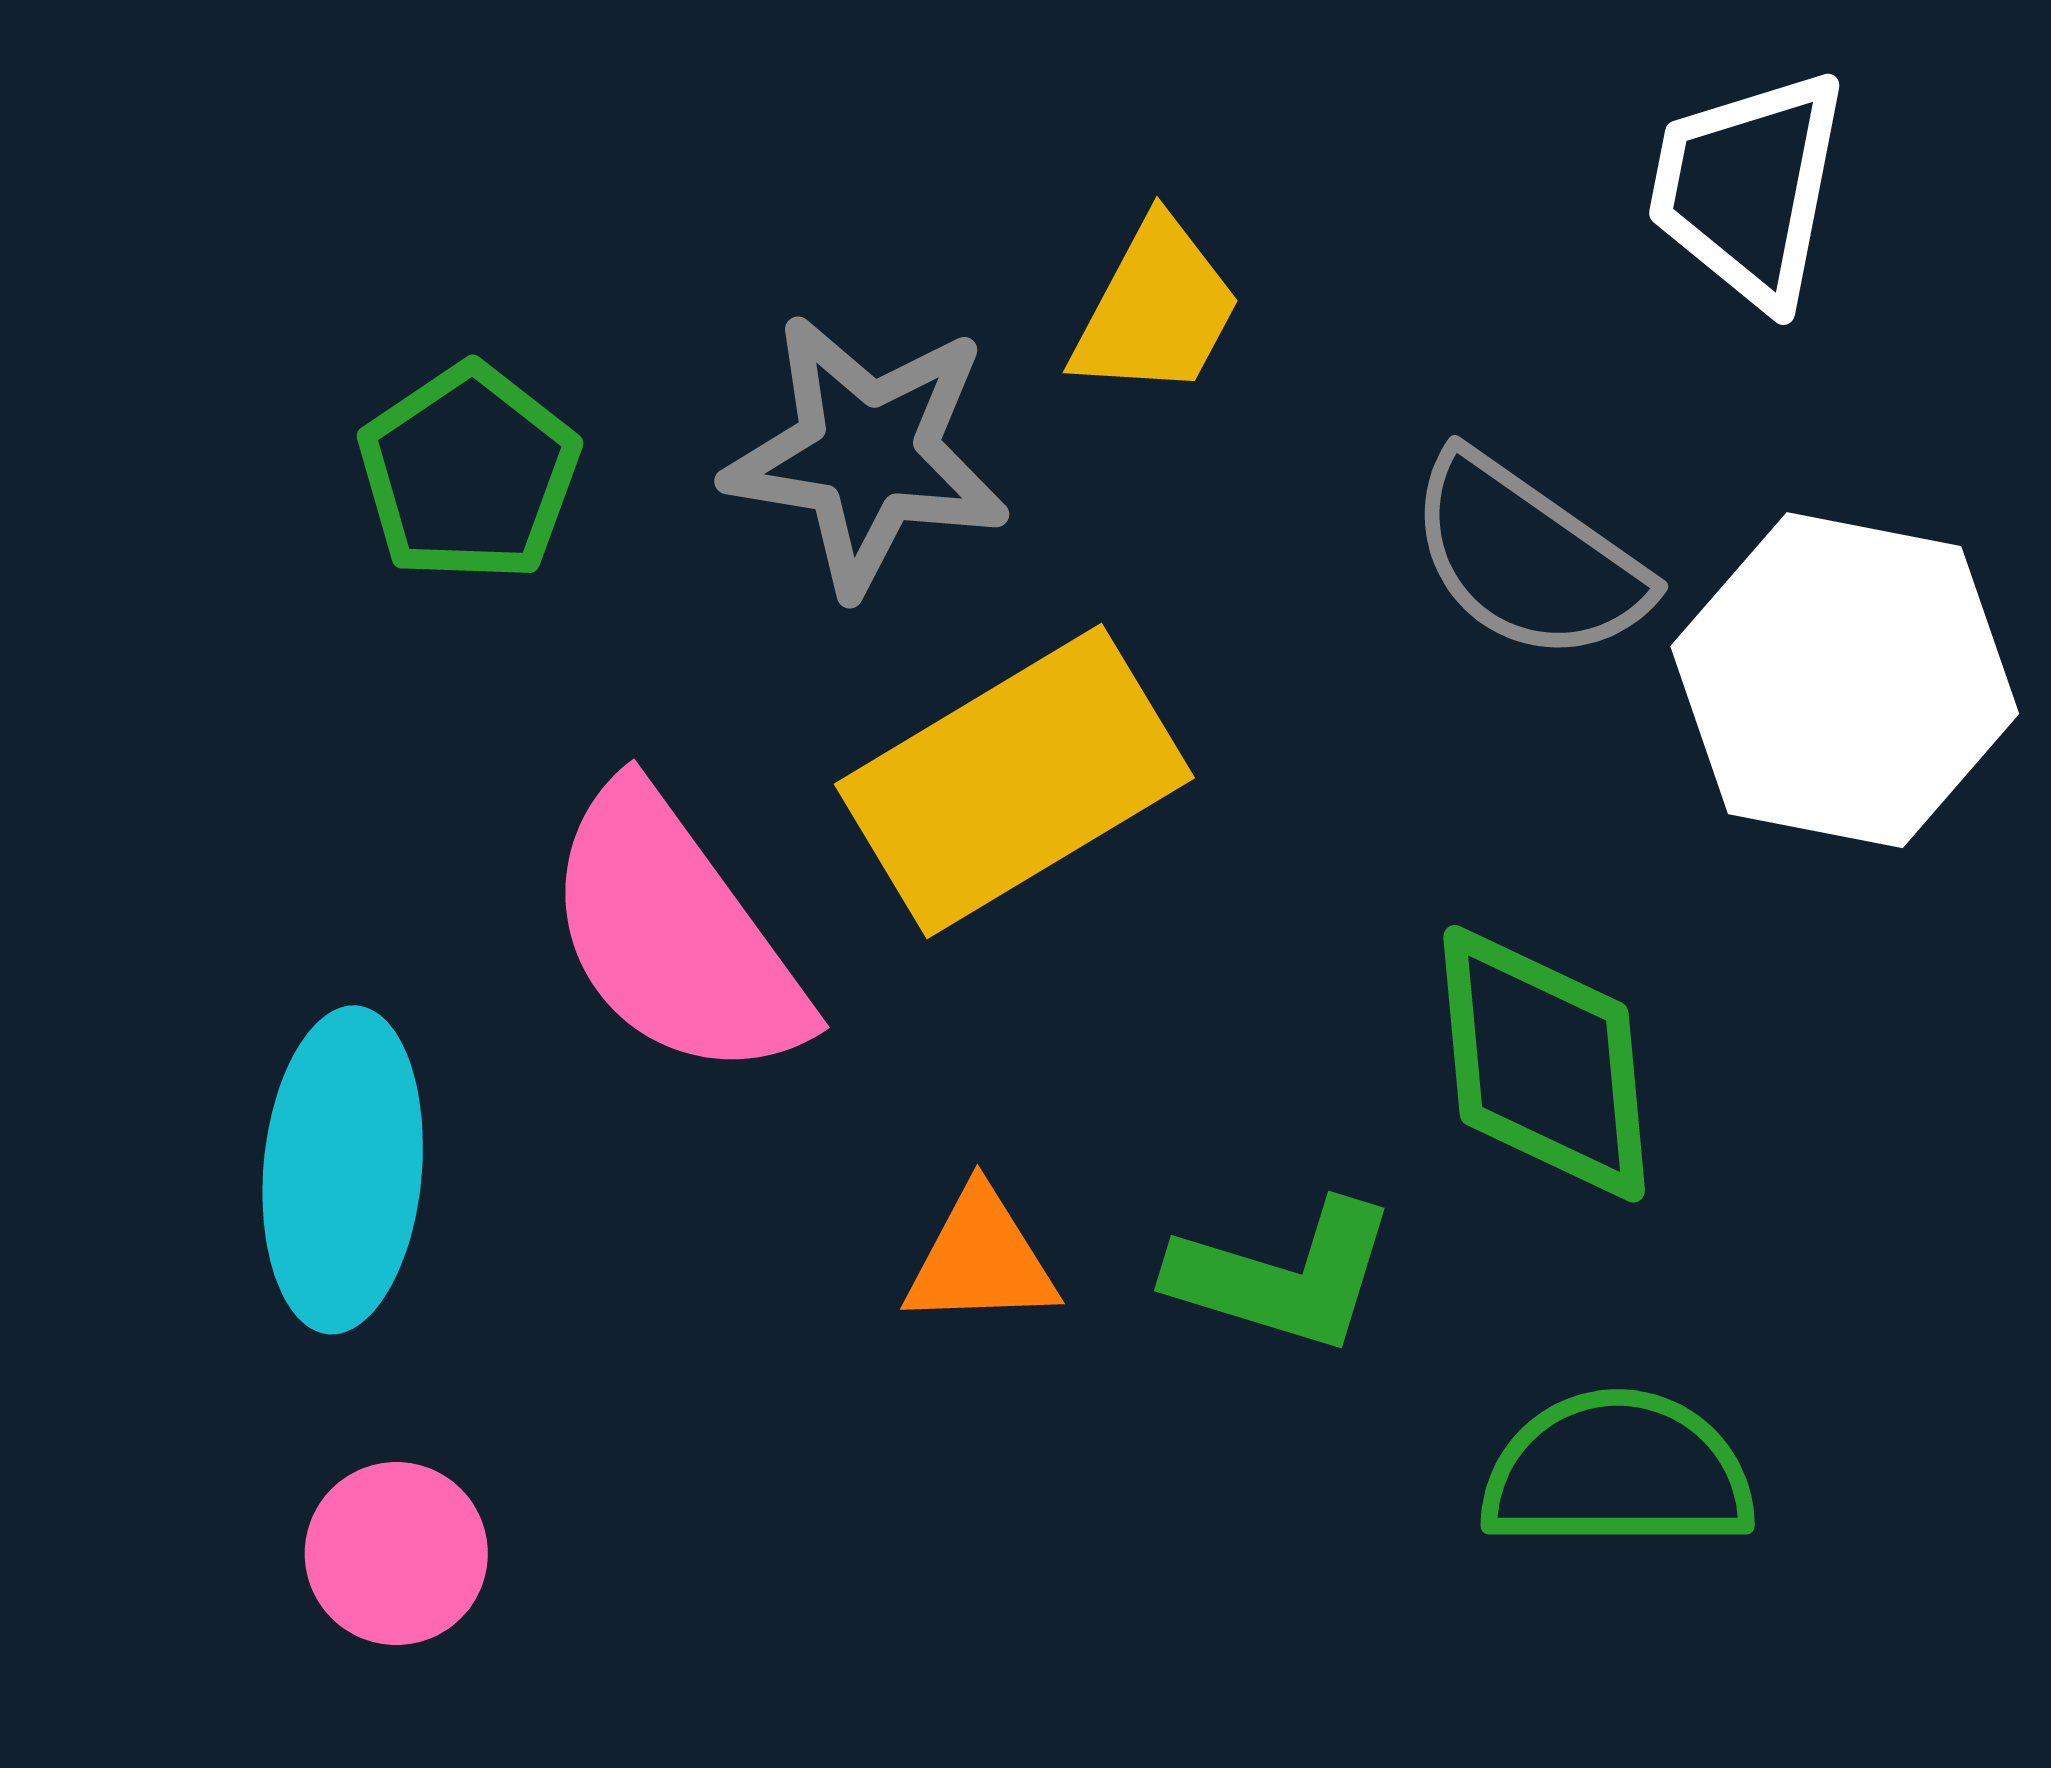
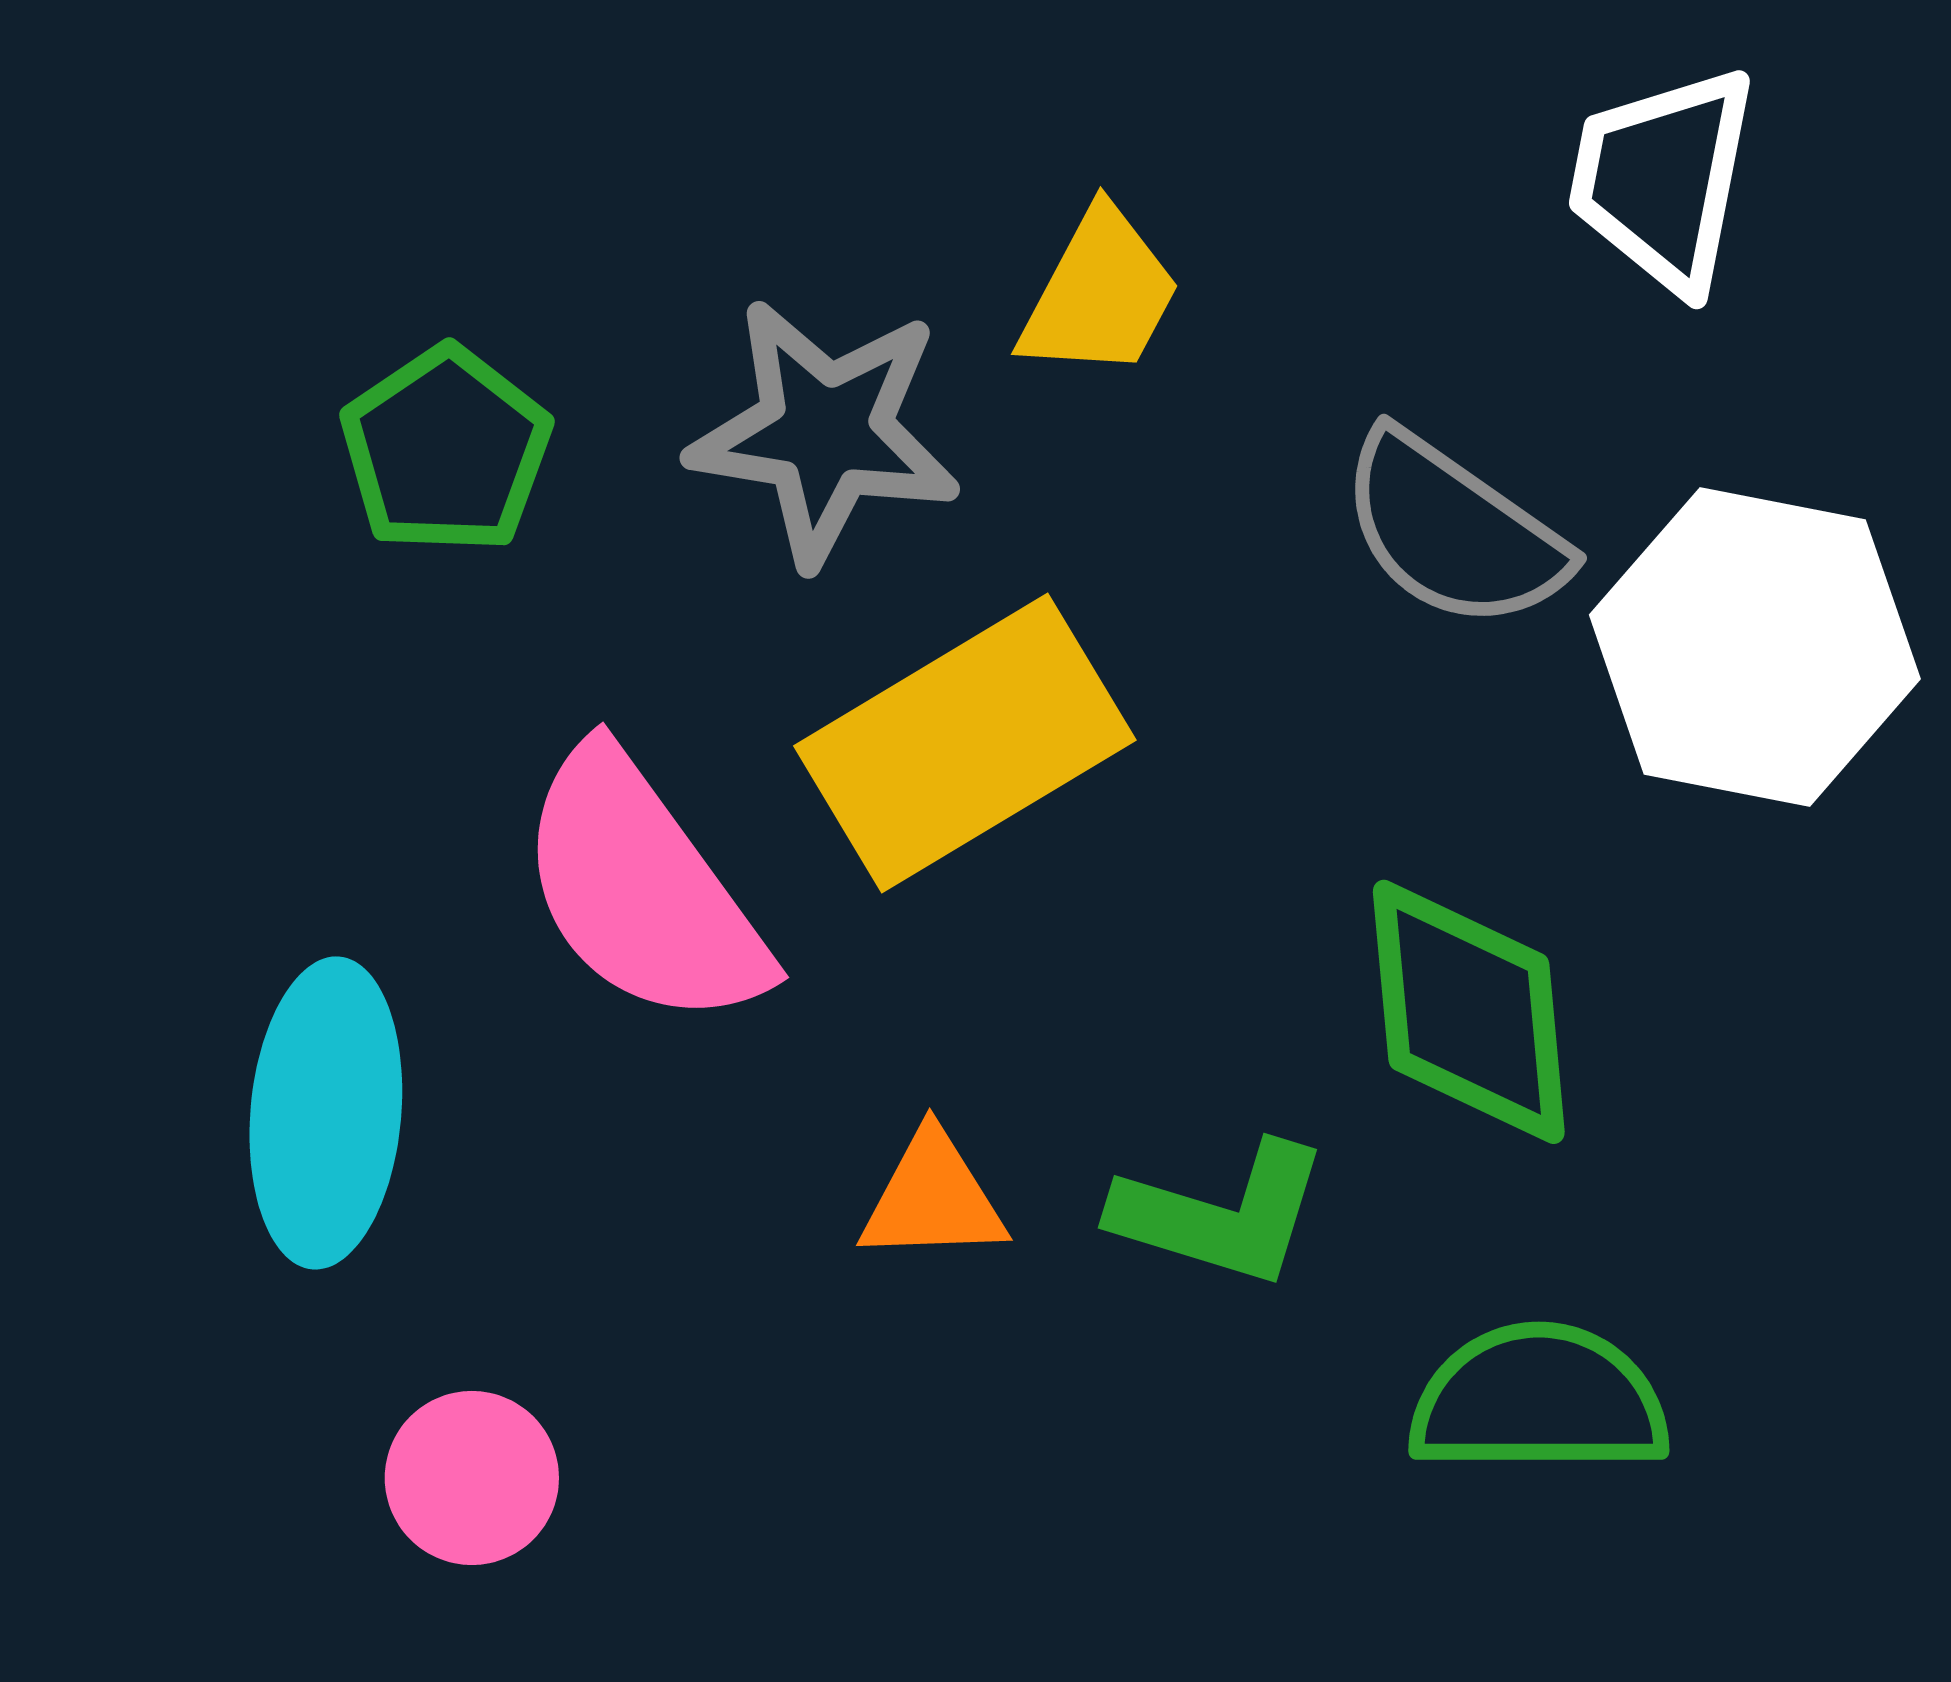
pink circle: (396, 1554) -> (472, 1478), moved

